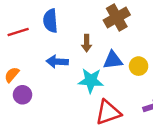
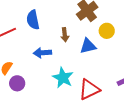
yellow circle: (139, 66) -> (107, 31), moved
cyan star: (91, 81) -> (63, 78), moved, turned 30

